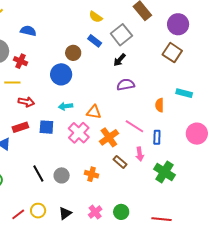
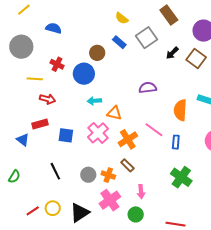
black arrow: (120, 60) -> (172, 53), moved
red cross: (21, 61) -> (57, 64), moved
orange semicircle: (160, 105) -> (180, 110), size x1.5
cyan arrow: (66, 106) -> (94, 101), moved
blue square: (46, 127) -> (66, 135), moved
pink arrow: (140, 154) -> (141, 192), moved
brown rectangle: (120, 162) -> (127, 165), moved
gray circle: (62, 175) -> (88, 175), moved
pink cross: (95, 212) -> (110, 200), moved, size x1.5
black triangle: (65, 213) -> (80, 213), size x1.5

